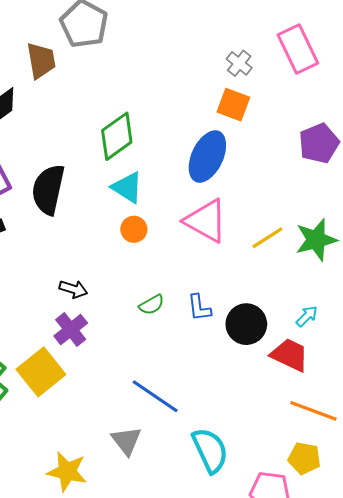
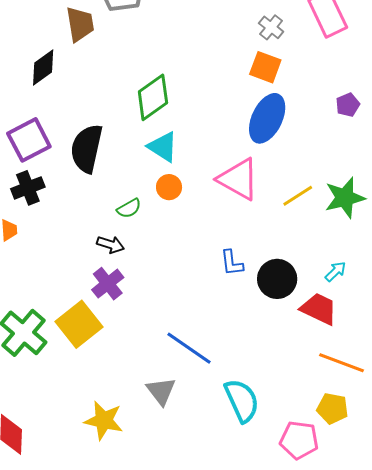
purple pentagon: (319, 143) -> (348, 105), size x0.6
blue ellipse: (207, 156) -> (267, 118), moved
green semicircle: (152, 305) -> (129, 208), moved

